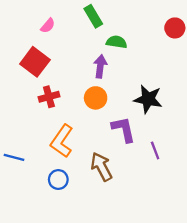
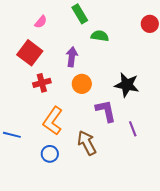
purple arrow: (100, 66) -> (72, 57), moved

